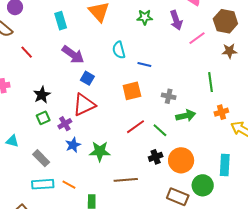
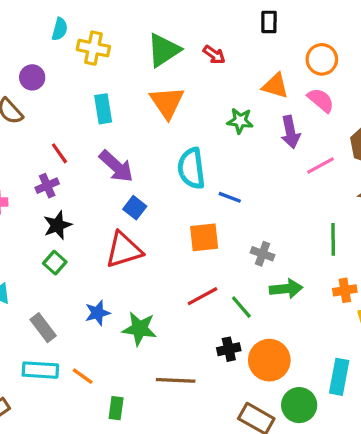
cyan semicircle: (119, 50) -> (191, 168), size x1.4
red line: (27, 52) -> (59, 153), moved
green square: (43, 118) -> (55, 263), turned -32
purple cross: (65, 124) -> (47, 186), moved

